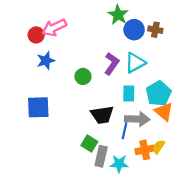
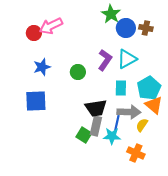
blue star: (46, 61) -> (42, 67), moved
yellow semicircle: (159, 147) -> (142, 125), moved
orange cross: (145, 150) -> (136, 153), moved, turned 36
gray rectangle: (101, 156) -> (96, 126), moved
cyan star: (119, 164) -> (112, 136), moved

